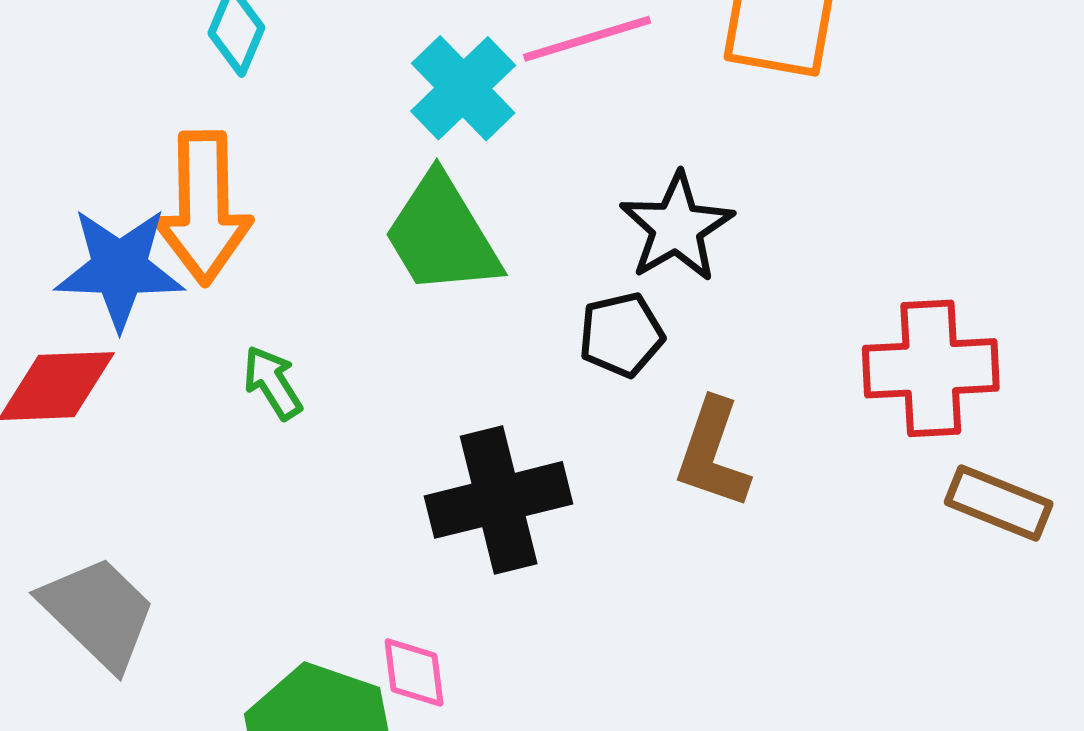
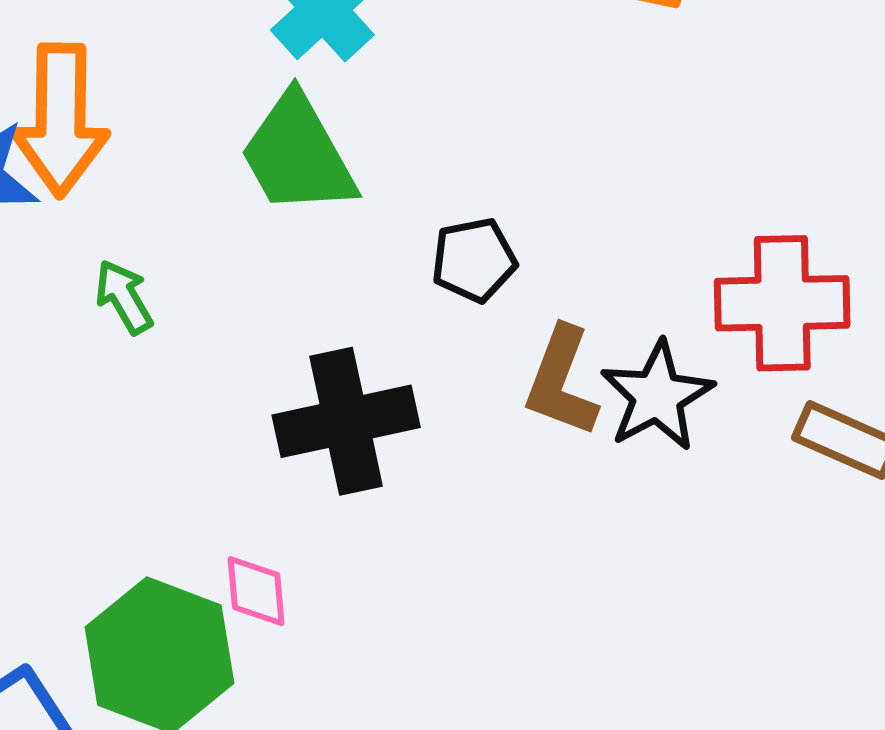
black star: (677, 227) -> (657, 396), moved

